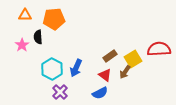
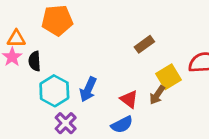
orange triangle: (25, 15) -> (16, 39), moved
black semicircle: (38, 37) -> (35, 61), moved
brown rectangle: (110, 56) -> (144, 44), moved

